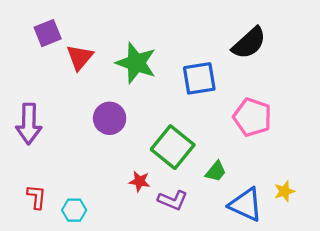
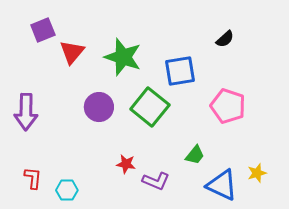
black semicircle: (249, 43) -> (225, 39), size x0.6
green square: (173, 147) -> (150, 107), moved

